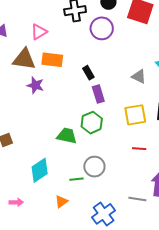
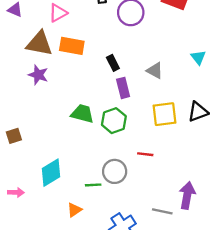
gray triangle: (139, 76) -> (155, 71), moved
purple star: (35, 85) -> (38, 75), moved
green trapezoid: (67, 136) -> (82, 114), moved
red line: (139, 149) -> (145, 154), moved
pink arrow: (16, 202) -> (16, 192), moved

